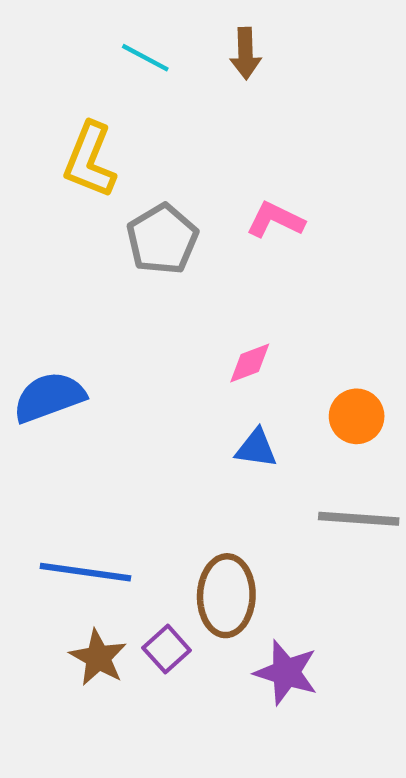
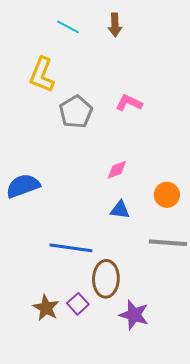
blue line: (85, 572) -> (71, 248), moved

